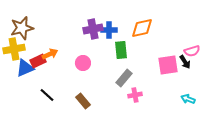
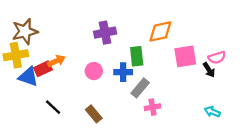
blue cross: (109, 30) -> (123, 72), moved
pink square: (168, 65) -> (185, 56), moved
blue triangle: (25, 68) -> (28, 77), turned 42

